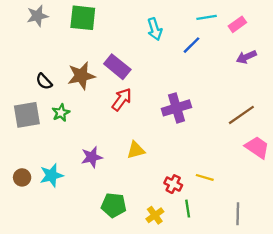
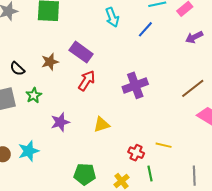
brown star: (81, 76) -> (50, 62), size x0.7
purple star: (92, 157) -> (60, 122), moved

